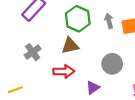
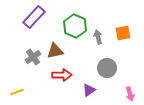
gray arrow: (109, 21) -> (98, 37), moved
brown triangle: (70, 46) -> (55, 51), moved

